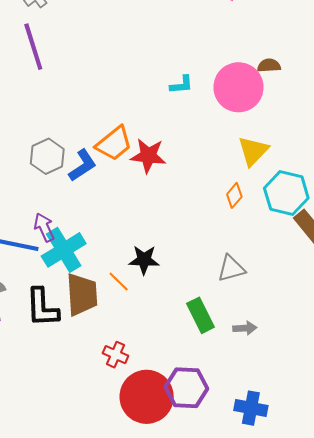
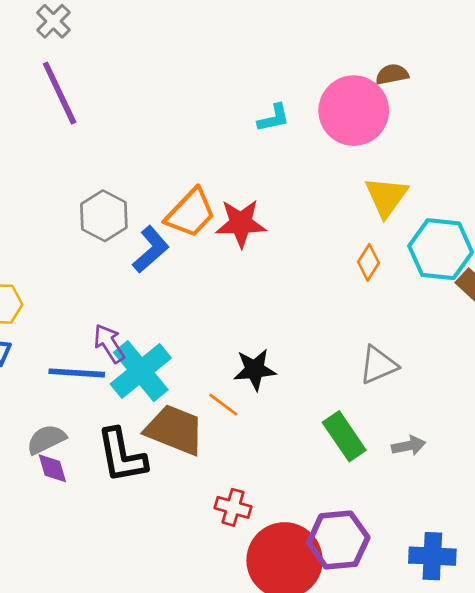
gray hexagon: (47, 156) -> (104, 216), moved
brown trapezoid: (82, 294) -> (175, 430), turned -57

